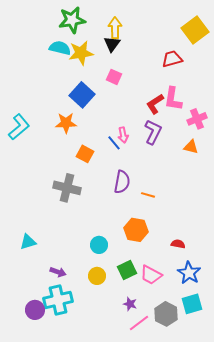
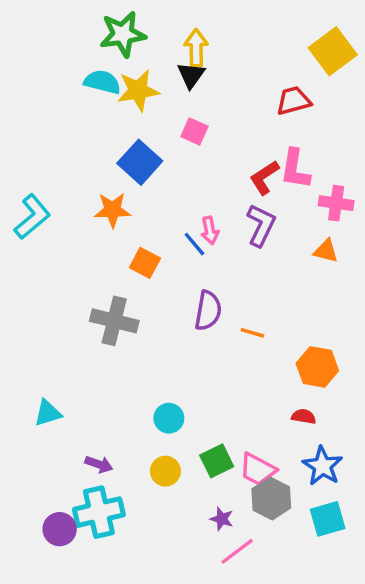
pink cross: (197, 119) -> (336, 203), turned 30
orange hexagon: (136, 230) -> (317, 367), moved
gray hexagon: (166, 314) -> (271, 498), moved

